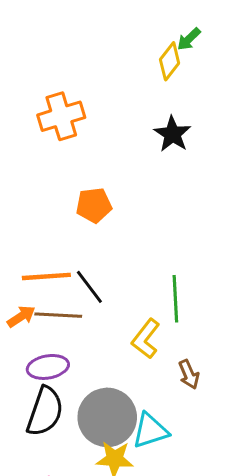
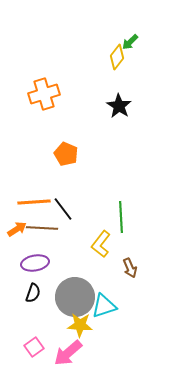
orange pentagon: (94, 205) -> (66, 154), turned 30
black semicircle: (45, 411) -> (33, 293), size x0.6

